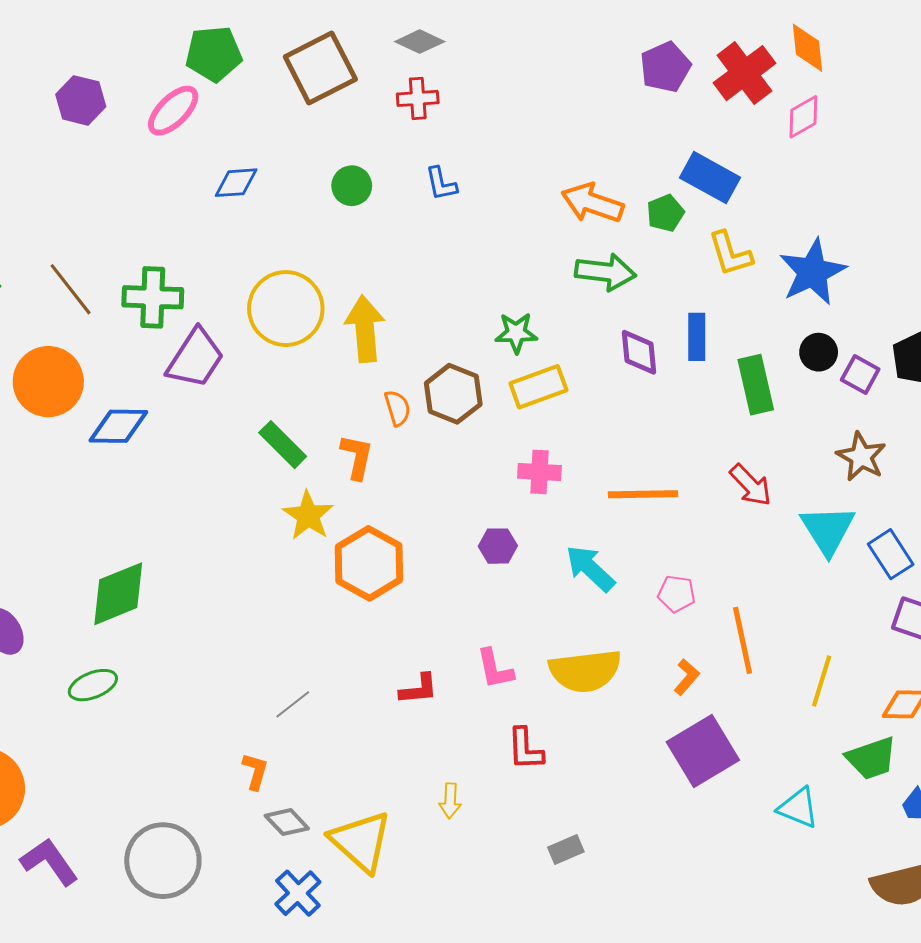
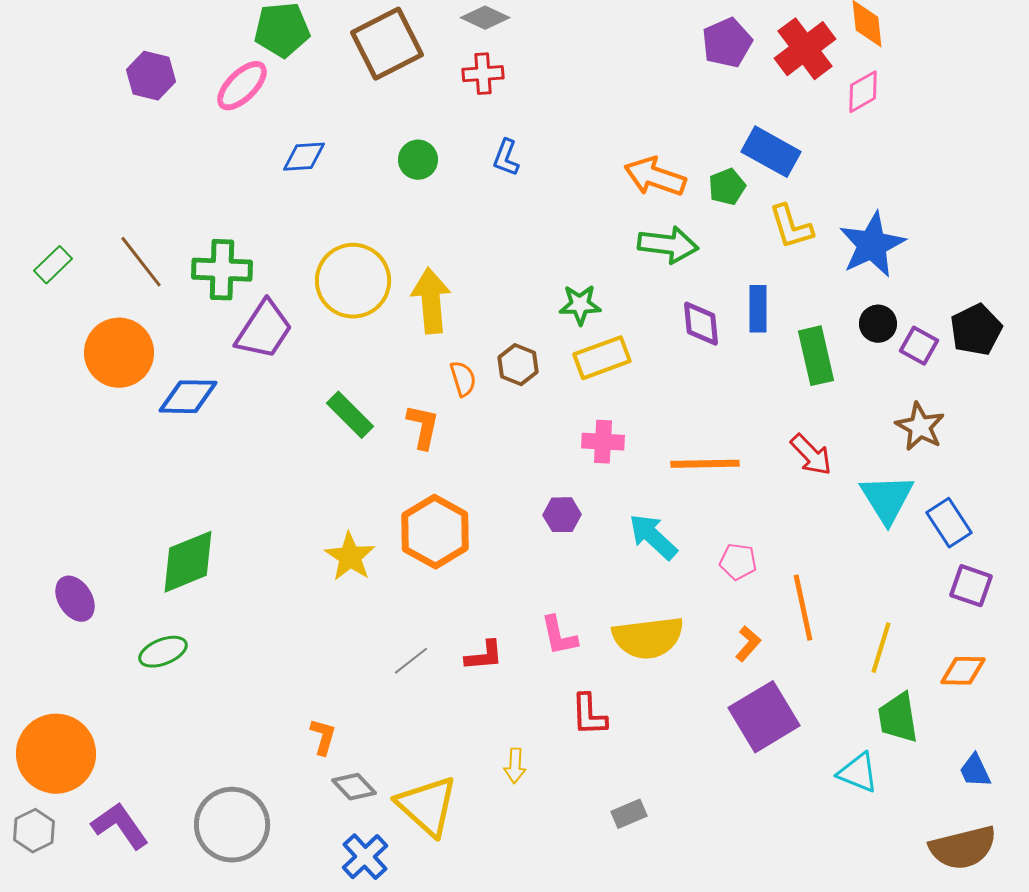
blue L-shape: (441, 184) -> (506, 158), turned 33
brown hexagon: (453, 394) -> (518, 365), size x0.7
yellow star: (308, 516) -> (350, 557), moved
gray line: (293, 704) -> (411, 661), moved
green trapezoid: (871, 758) -> (898, 718), moved, turned 100

